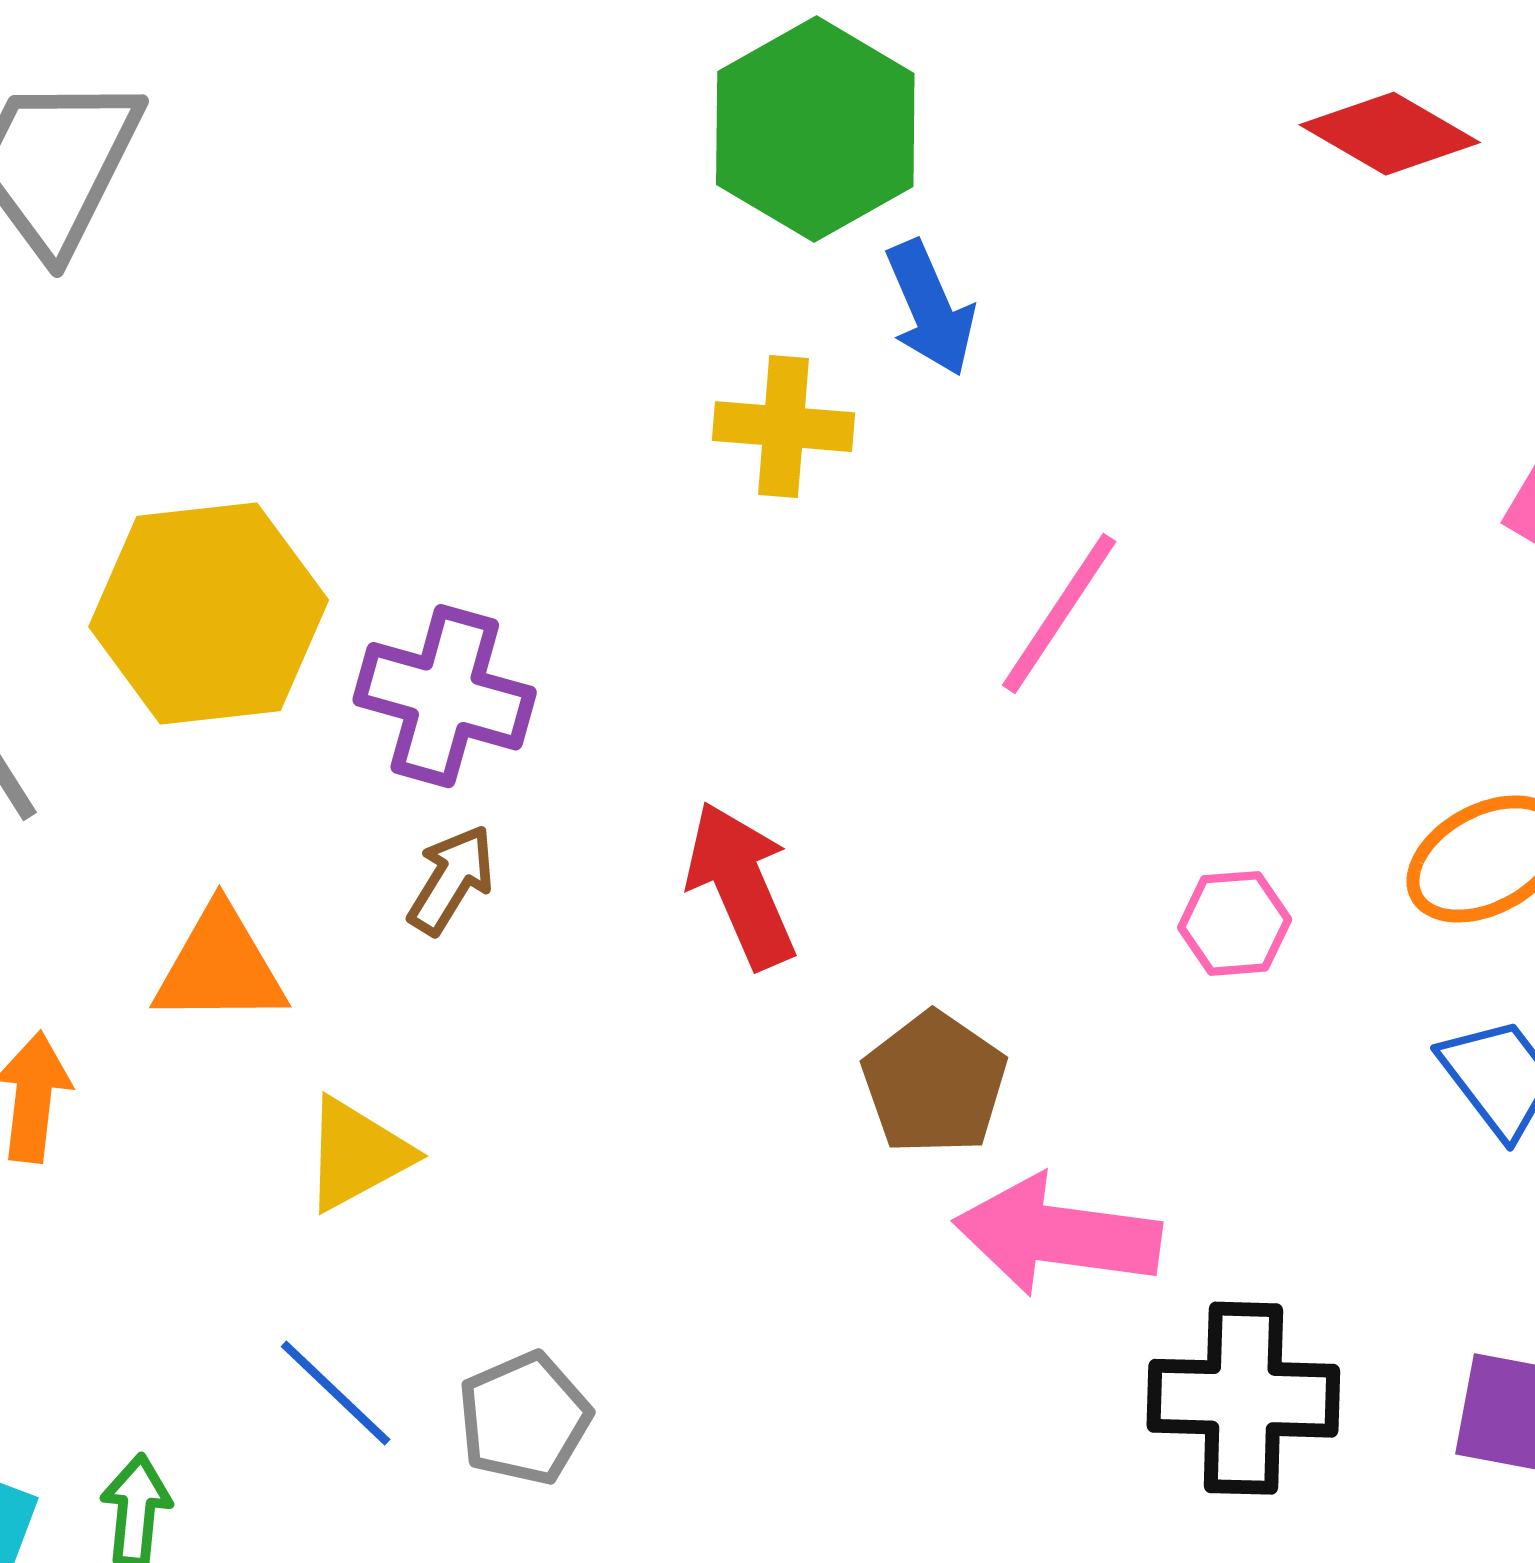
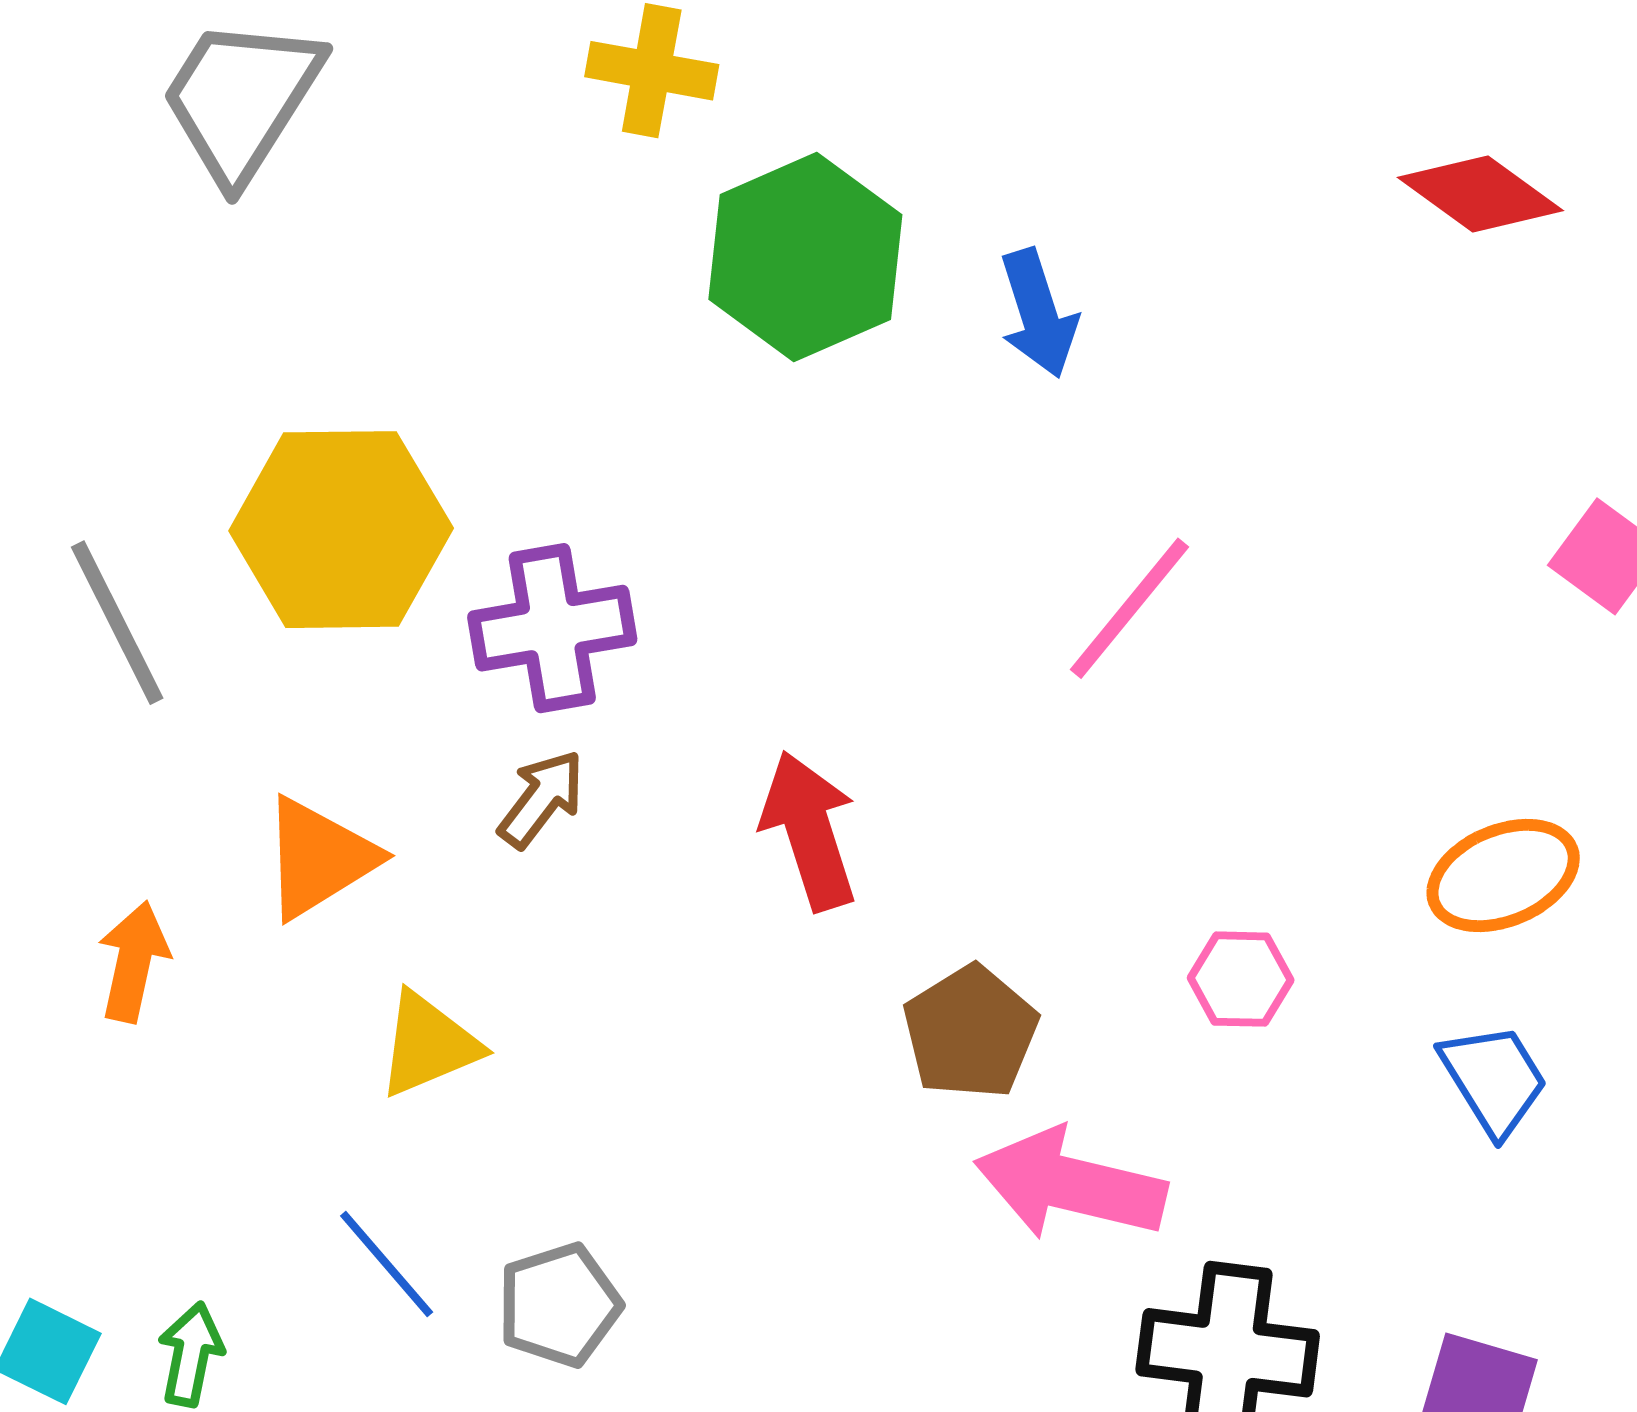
green hexagon: (815, 129) -> (805, 257), moved
yellow cross: (784, 427) -> (652, 71), moved
purple cross: (445, 696) -> (552, 628), turned -31
pink hexagon: (1235, 923) -> (1241, 979), moved
orange triangle: (220, 967) -> (319, 858), turned -37

